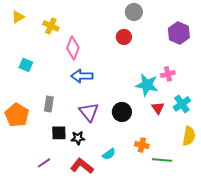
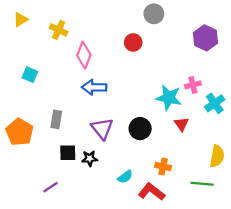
red circle: (124, 37) -> (133, 42), moved
cyan cross: (182, 104) -> (215, 103), moved
green line: (162, 160) -> (202, 184), moved
red L-shape: (82, 166) -> (152, 192), moved

